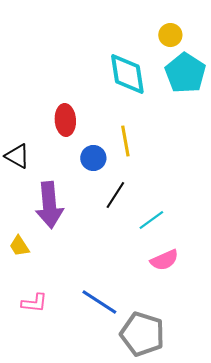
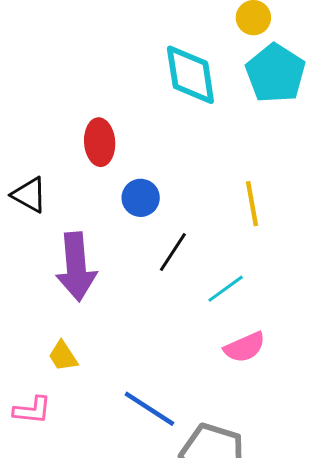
yellow line: (125, 141) -> (252, 204), moved
yellow trapezoid: (19, 246) -> (63, 356), moved
pink L-shape: (34, 303) -> (32, 410), moved

